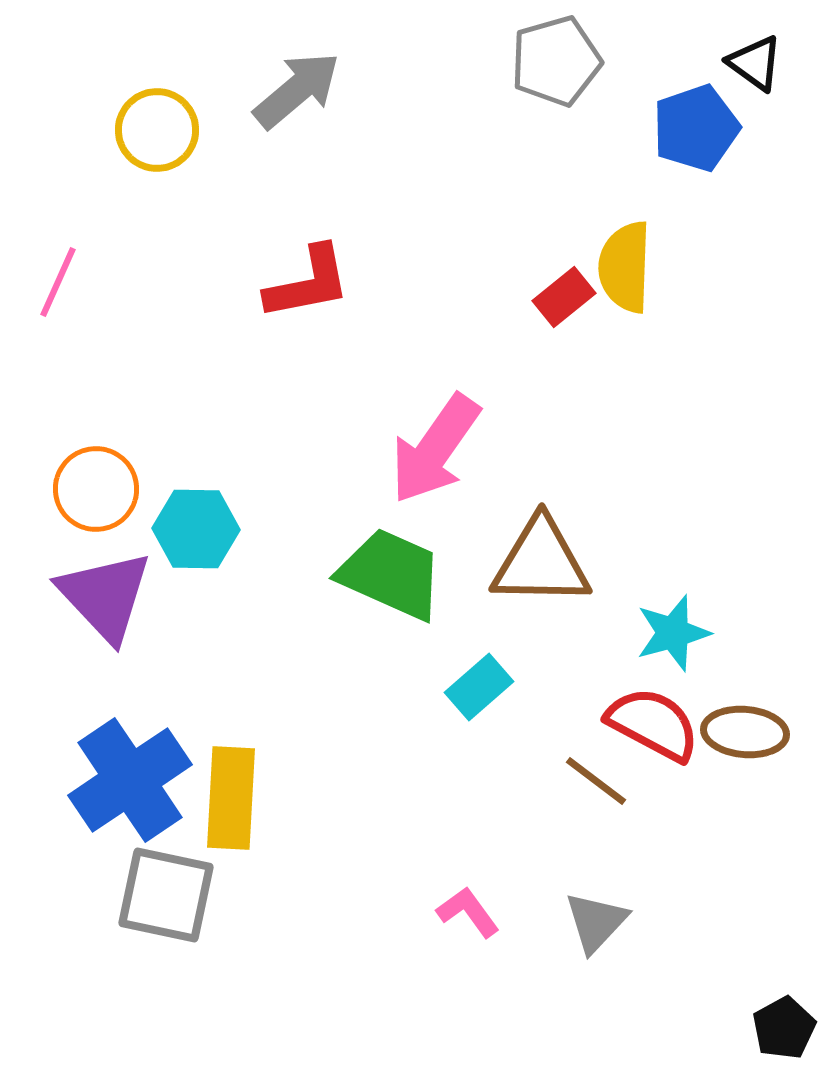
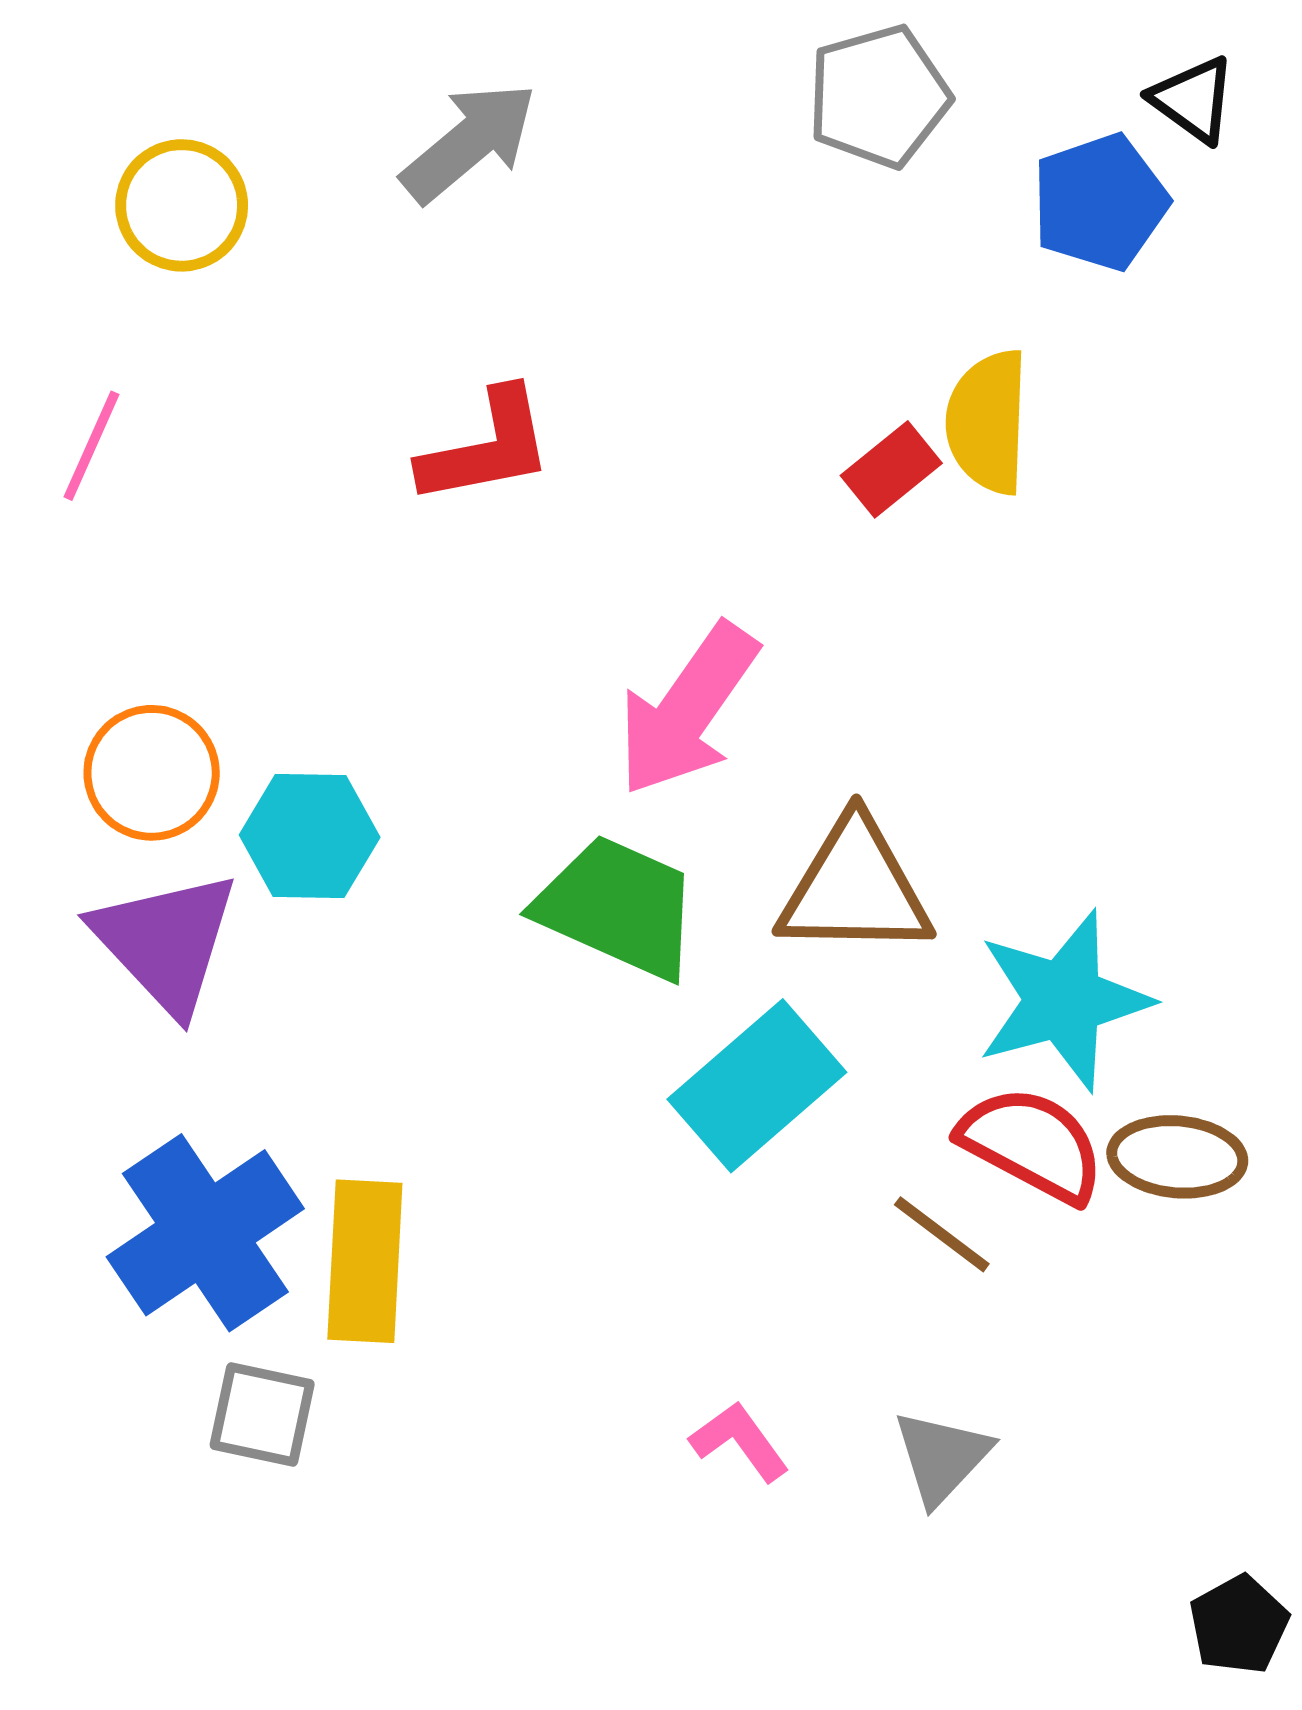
yellow circle: (157, 130) -> (182, 205), moved
cyan star: (673, 633) -> (1064, 1000), size x1.5
cyan rectangle: (479, 687) -> (757, 1086), size x1.6
gray square: (166, 895) -> (262, 1414), size x0.7

